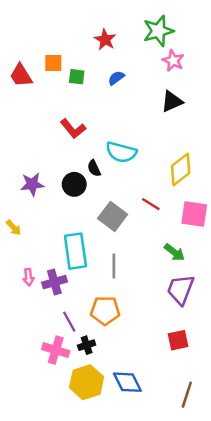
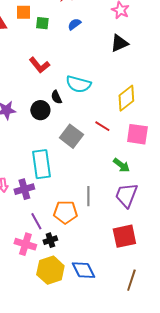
gray line: (114, 266) -> (88, 196), moved
red square: (178, 340) -> (124, 236), size x1.4

